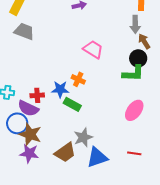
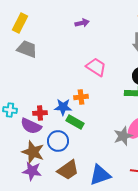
orange cross: (78, 79) -> (81, 97), turned -32
blue circle: (17, 123) -> (58, 141), moved
gray star: (83, 137) -> (123, 136), moved

